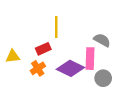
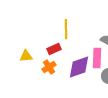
purple diamond: (70, 68) -> (79, 67), turned -45

